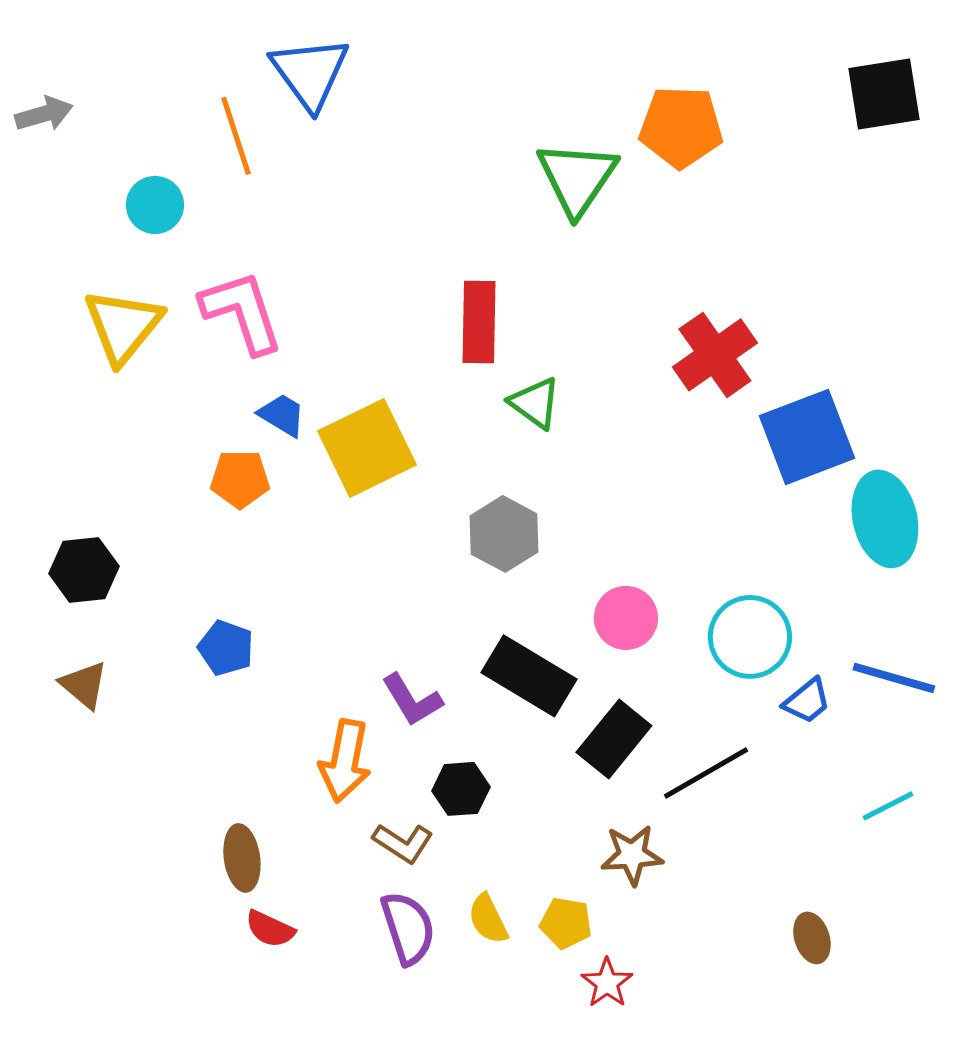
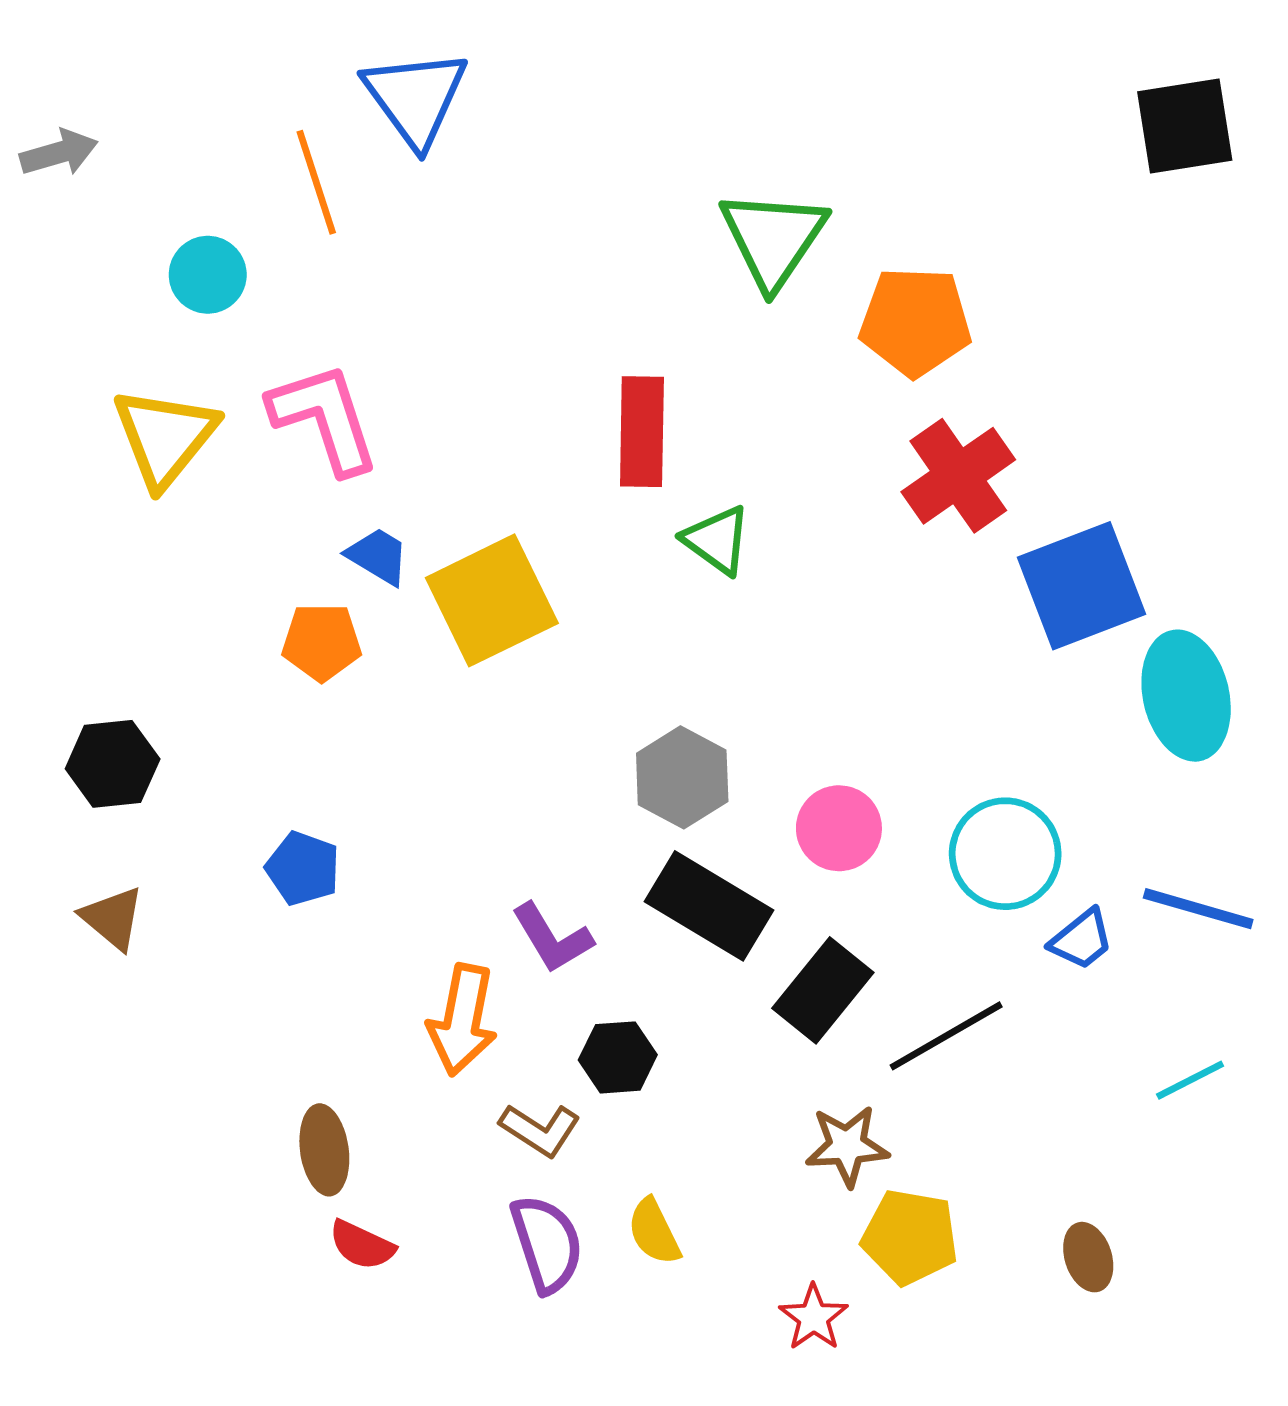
orange pentagon: (681, 127) -> (915, 322), moved
gray hexagon: (504, 534) -> (682, 777), moved
yellow pentagon: (566, 923) -> (910, 1237), moved, size x1.4

